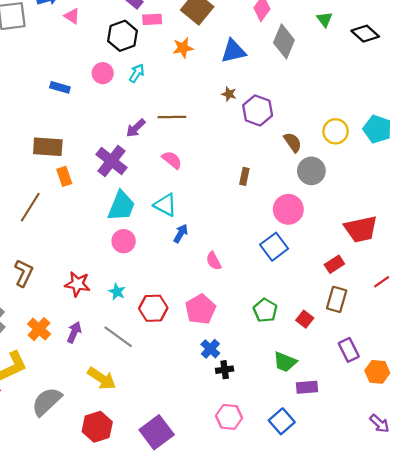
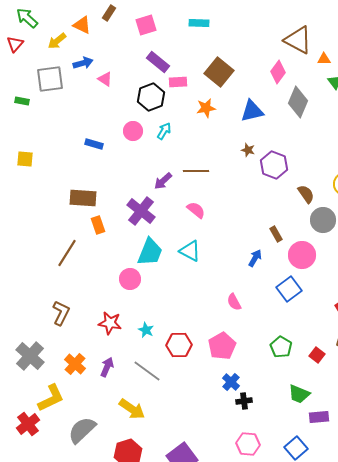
brown rectangle: (244, 176) -> (276, 234), moved, turned -42
blue arrow: (181, 233) -> (255, 258), moved
pink circle: (124, 241) -> (130, 279), moved

